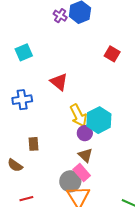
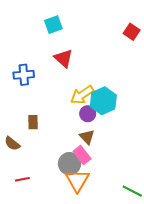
cyan square: (24, 52) -> (53, 25), moved
red square: (112, 54) -> (132, 32), moved
yellow arrow: (79, 116) -> (82, 95), turned 80

